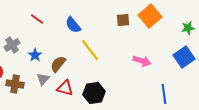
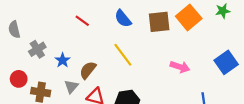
red line: (37, 19) -> (82, 21), moved
brown square: (123, 20) -> (159, 22), size x1.5
blue semicircle: (73, 25) -> (123, 19), moved
green star: (188, 28) -> (223, 11), moved

